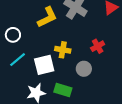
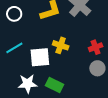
white circle: (13, 35) -> (14, 14), moved
gray circle: (84, 69) -> (97, 68), moved

